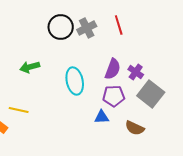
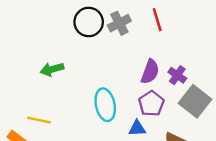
cyan ellipse: (75, 81) -> (105, 105), moved
purple pentagon: (114, 96) -> (151, 104), turned -30

